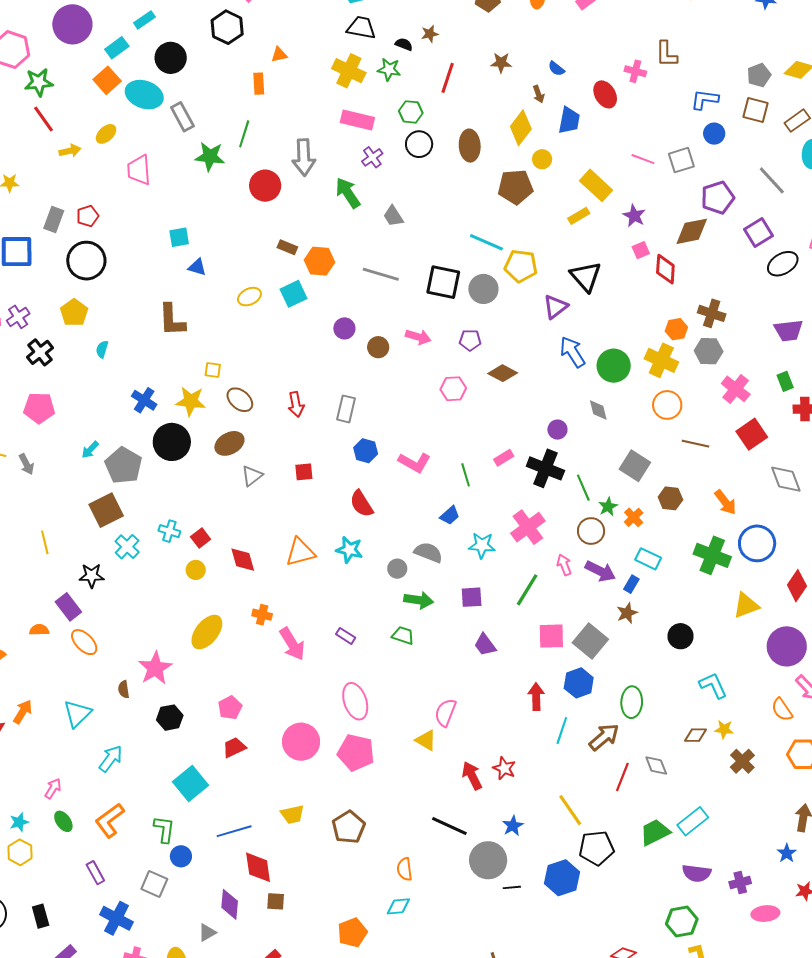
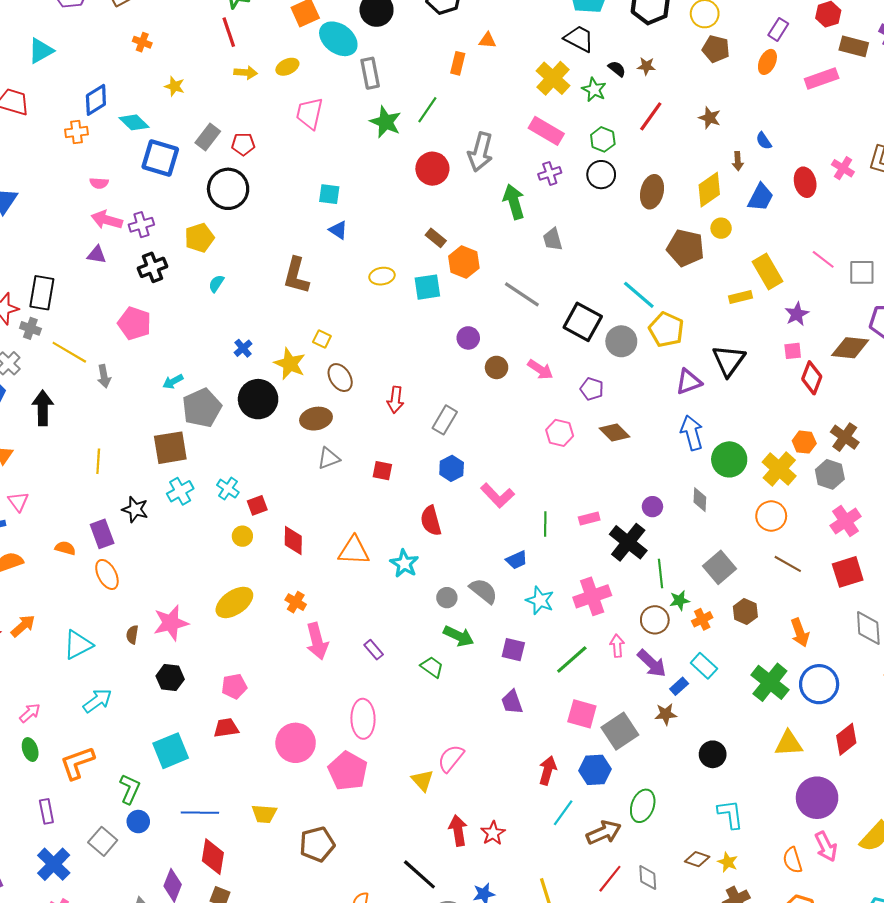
blue cross: (144, 400) -> (243, 348), size x0.7

